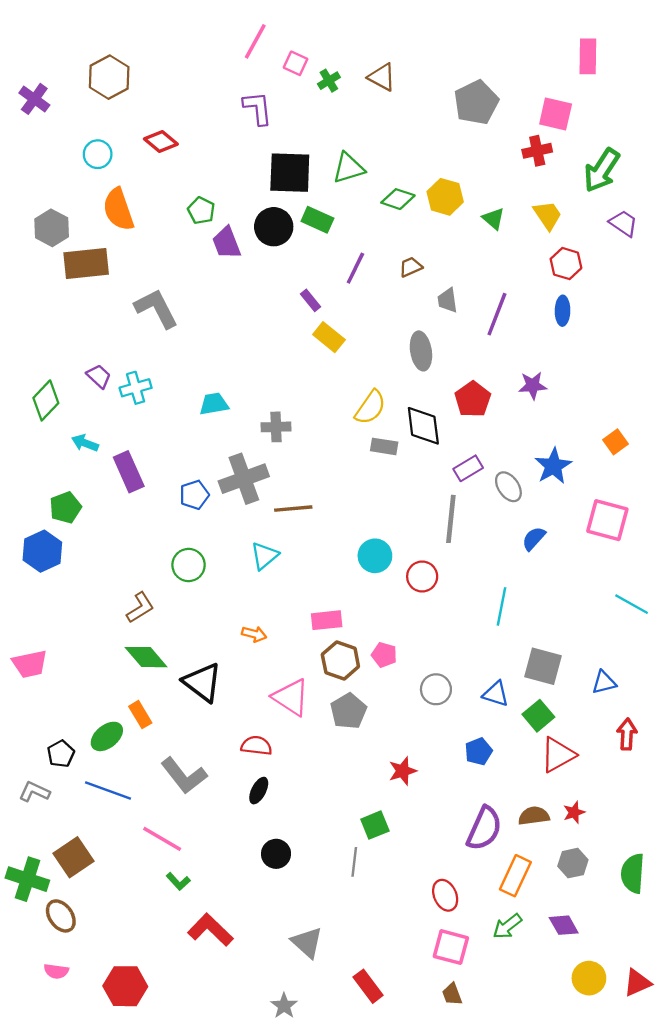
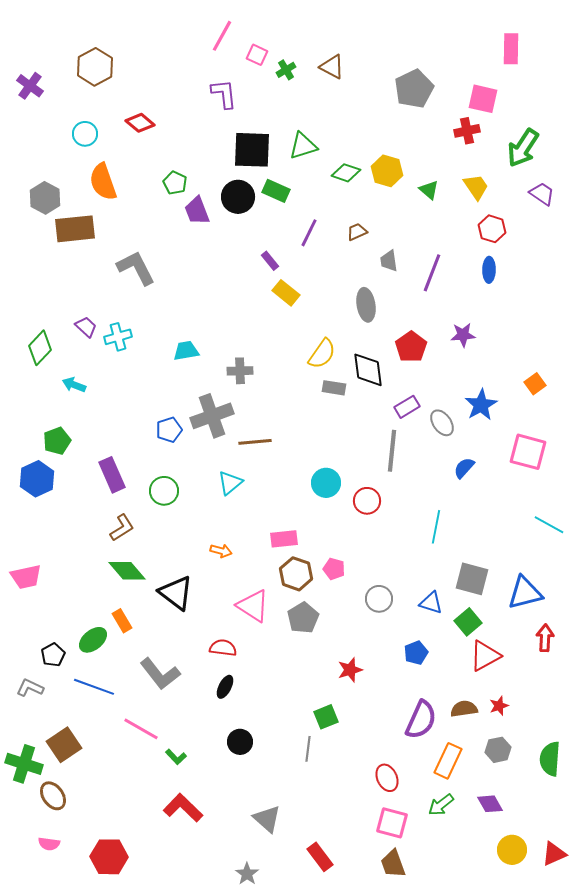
purple rectangle: (129, 472) -> (112, 475), moved
blue triangle: (604, 682) -> (525, 593), size x1.6
green L-shape: (178, 881) -> (176, 757), moved
brown trapezoid: (452, 994) -> (393, 864), size x1.4

